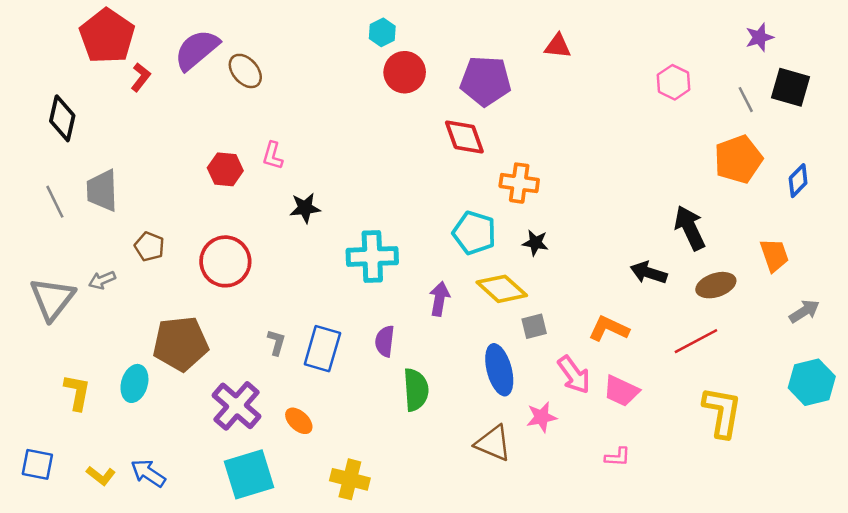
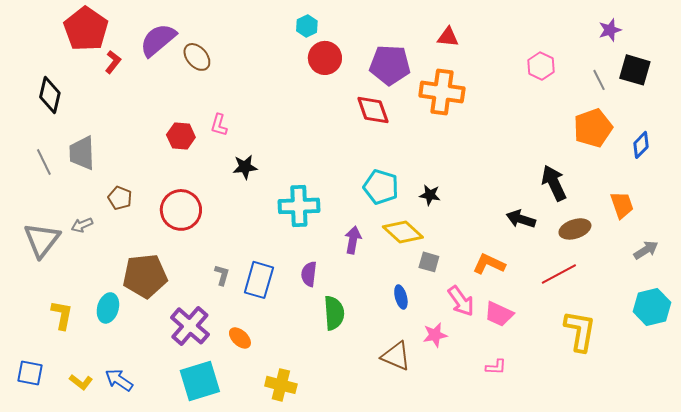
orange cross: (519, 183) -> (442, 92), moved, size x1.4
gray square: (534, 326) -> (429, 262), turned 30
blue ellipse: (499, 370) -> (401, 297), size x0.6

